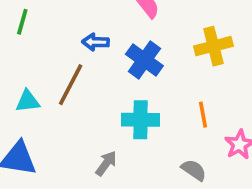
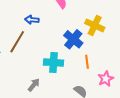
yellow cross: (213, 46) -> (95, 25), turned 36
blue cross: (144, 60) -> (73, 39), moved

